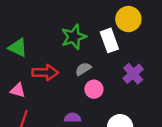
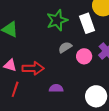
red arrow: (45, 73) -> (33, 68), moved
pink circle: (94, 89) -> (84, 56), moved

